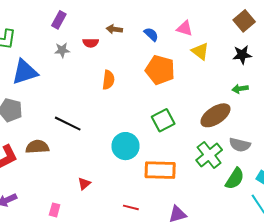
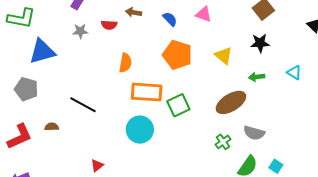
yellow triangle: (200, 51) -> (224, 55), moved
brown semicircle: (37, 147) -> (52, 127), size x0.6
green cross: (209, 155) -> (223, 142), size x0.6
orange rectangle: (160, 170) -> (147, 92), moved

